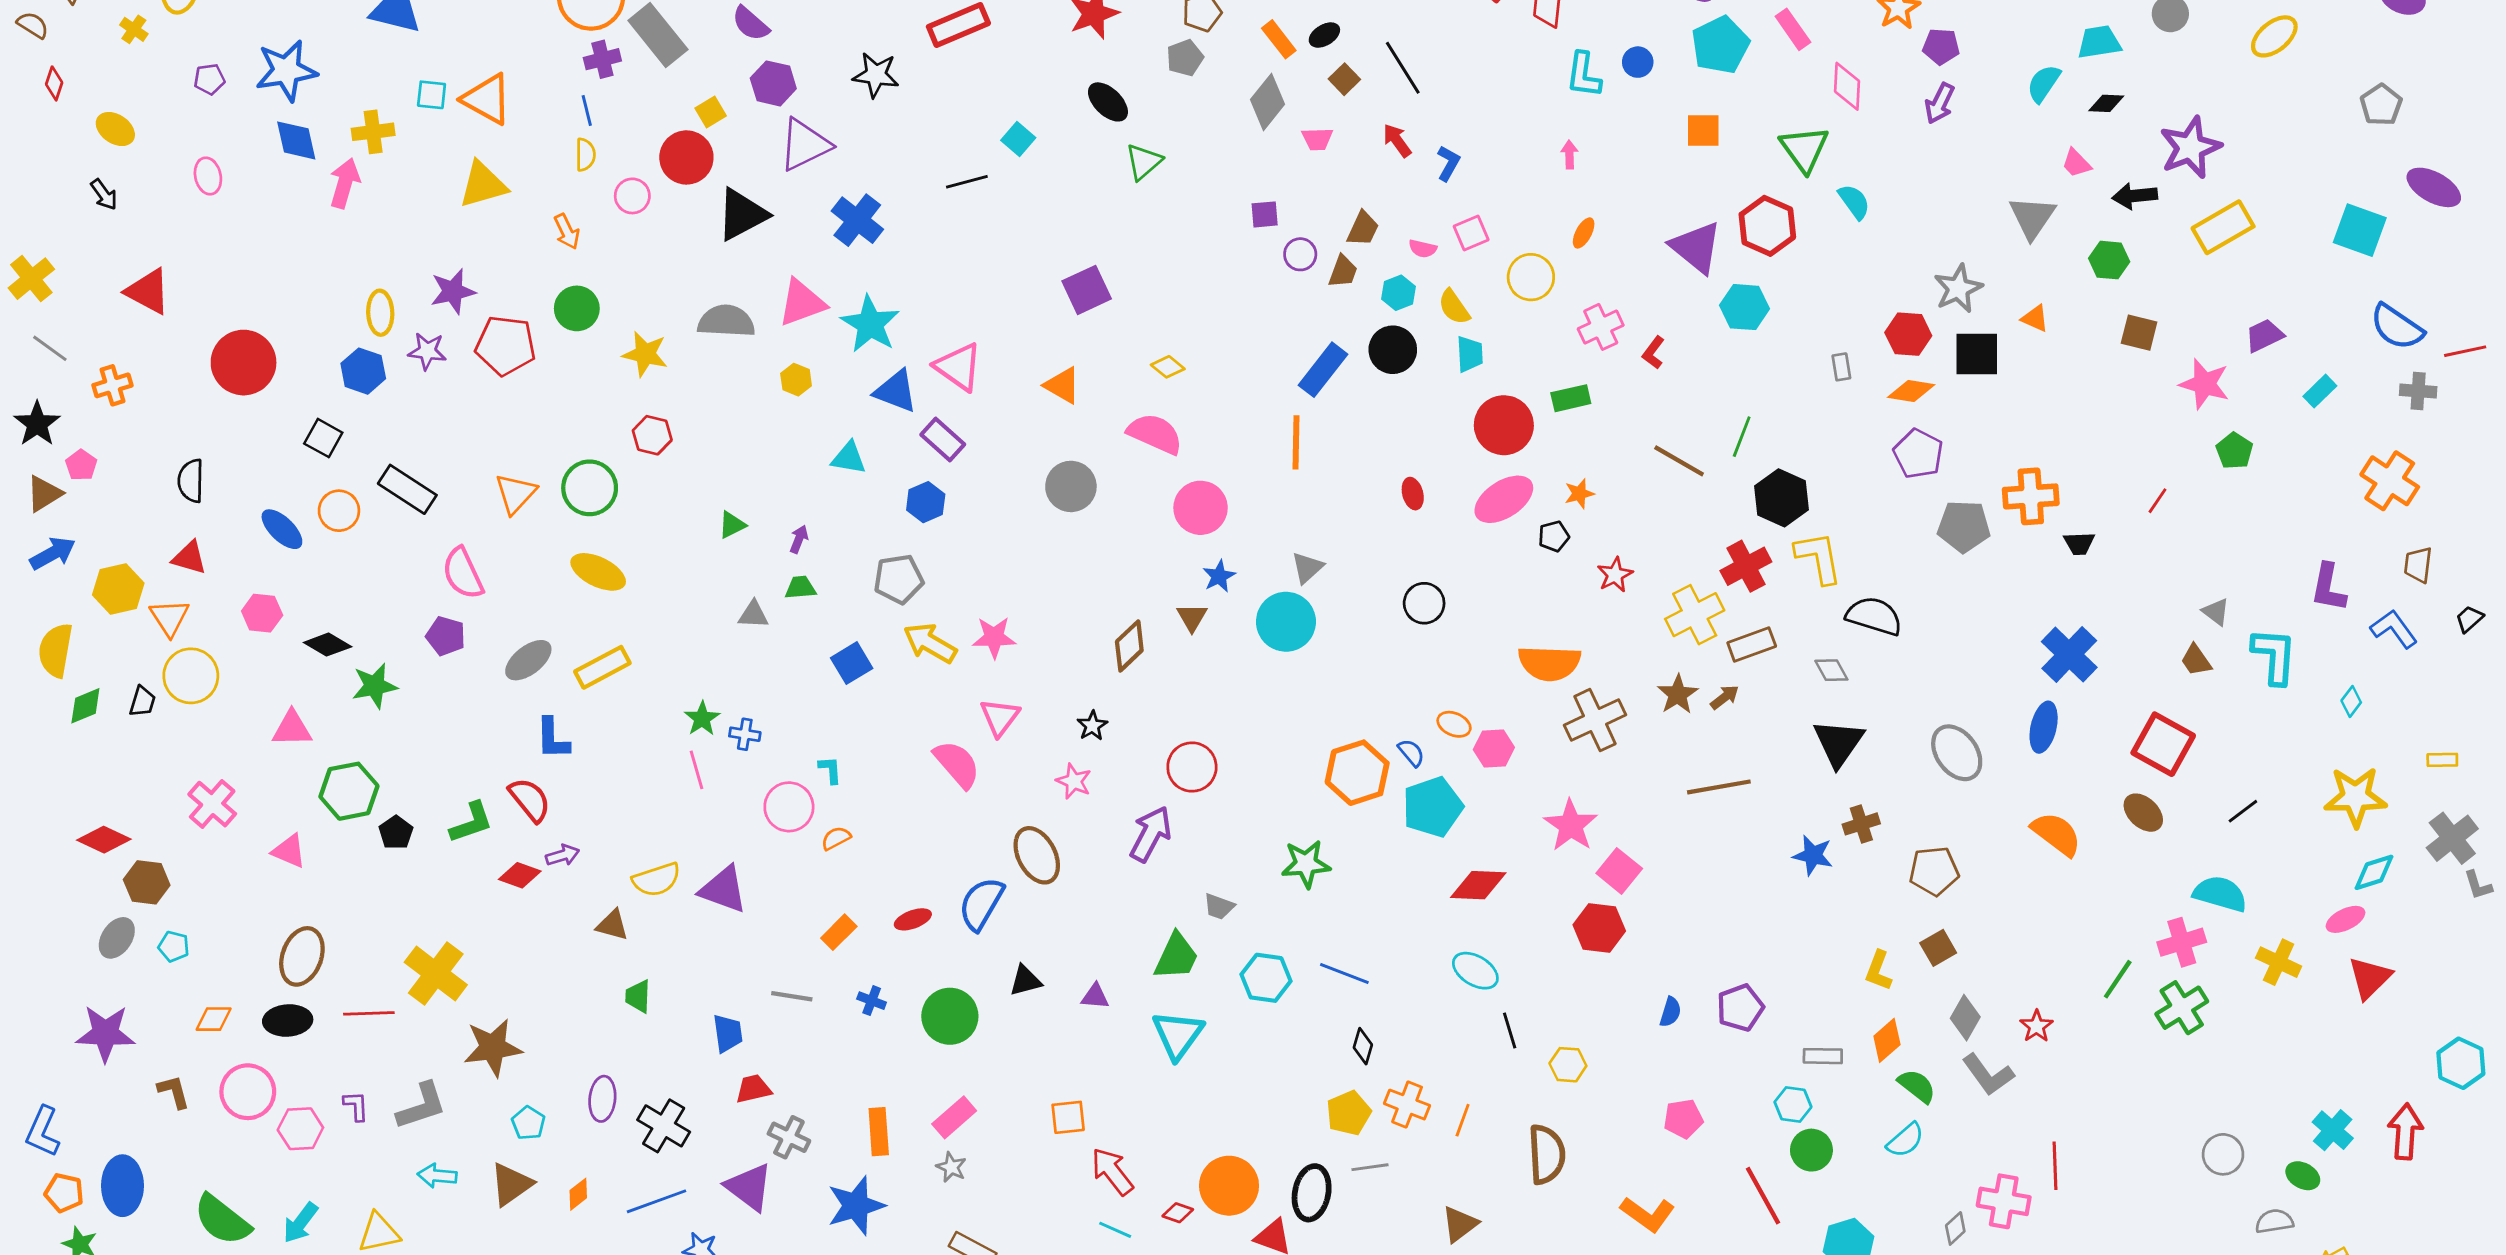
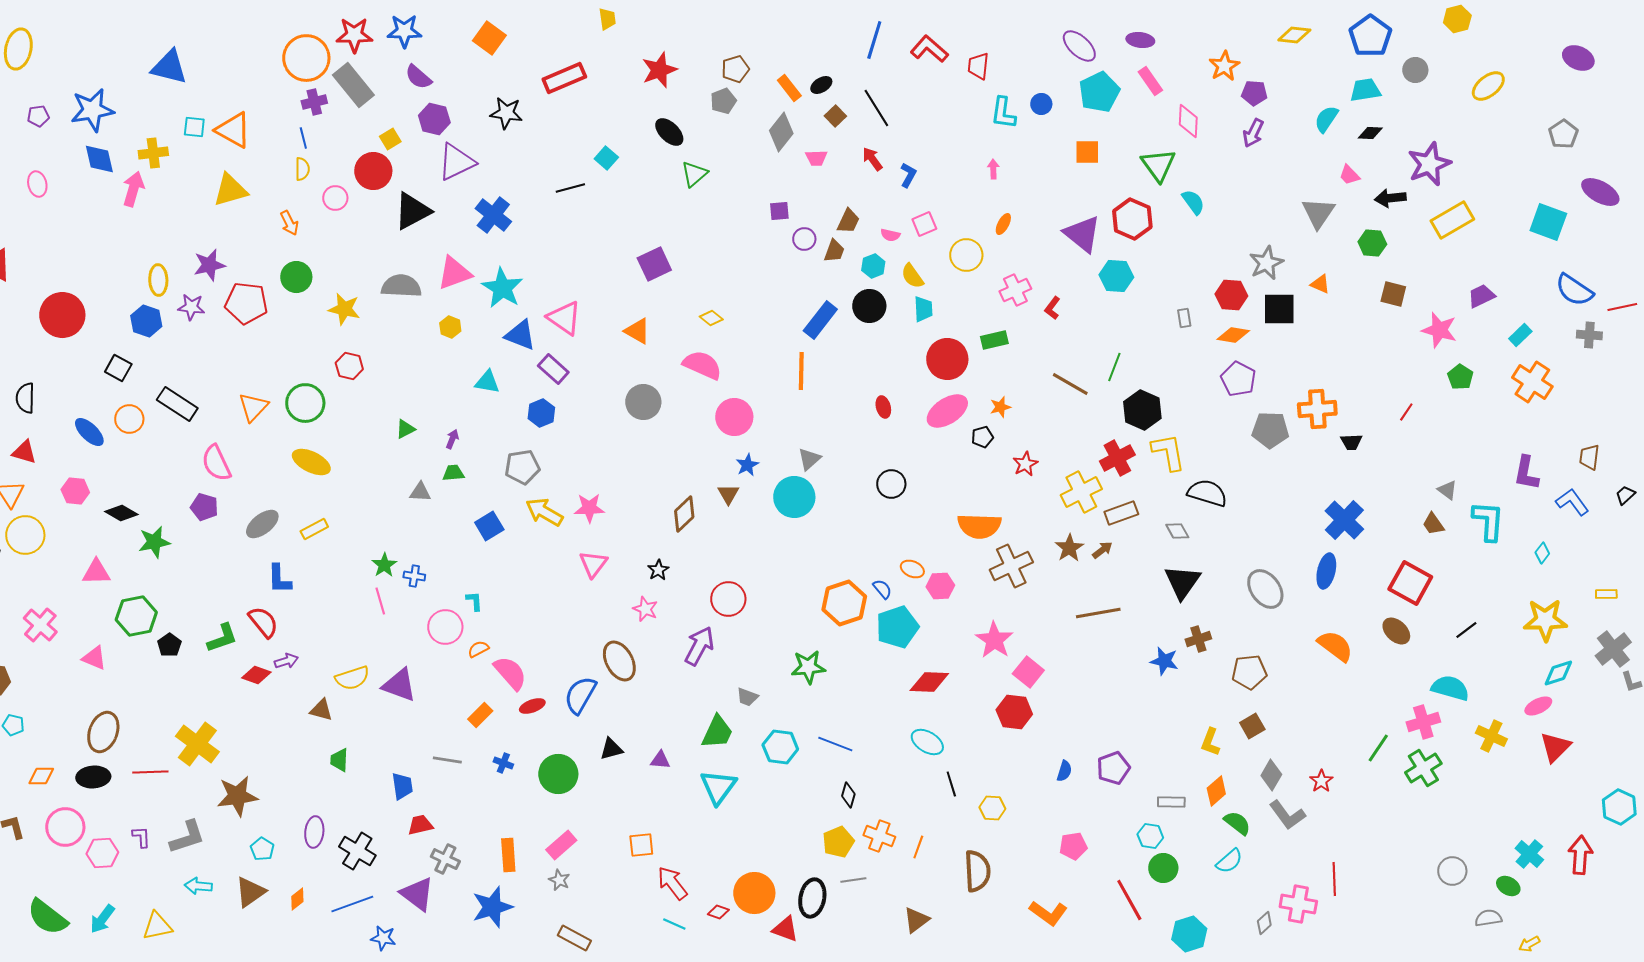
orange cross: (2390, 481) -> (1532, 382), moved
yellow rectangle: (602, 667) -> (314, 529), size x0.7
pink semicircle: (957, 764) -> (510, 673), moved

